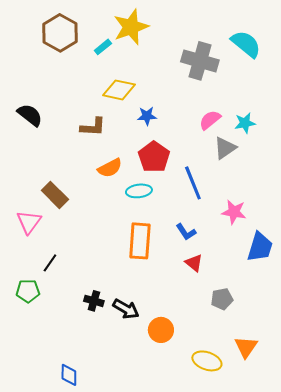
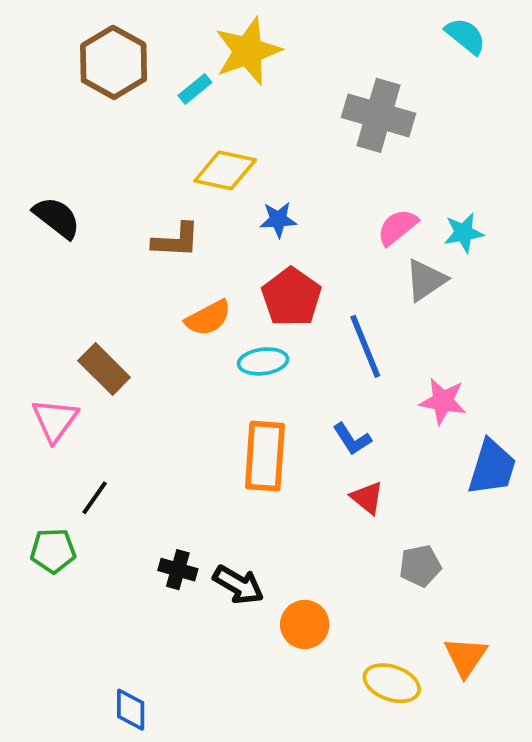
cyan semicircle: (246, 44) -> (466, 36), moved, size x0.7

